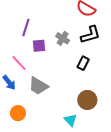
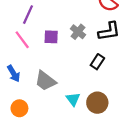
purple line: (26, 28) -> (28, 15), moved
pink line: (19, 63) -> (22, 40), moved
cyan triangle: (70, 120) -> (73, 99), moved

